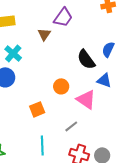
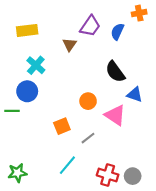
blue semicircle: (108, 49) -> (117, 32), moved
gray line: (71, 126) -> (88, 138), moved
cyan line: (42, 145) -> (67, 165), turned 42

